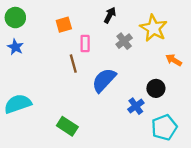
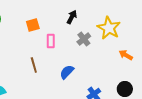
brown line: (73, 64) -> (34, 65), moved
blue semicircle: (104, 80) -> (67, 72), size x0.7
black circle: (156, 88) -> (125, 89), moved

